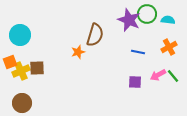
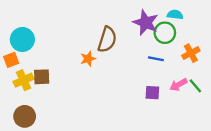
green circle: (147, 14) -> (165, 33), moved
cyan semicircle: (168, 20) -> (175, 15), moved
orange square: (10, 62) -> (11, 60), moved

